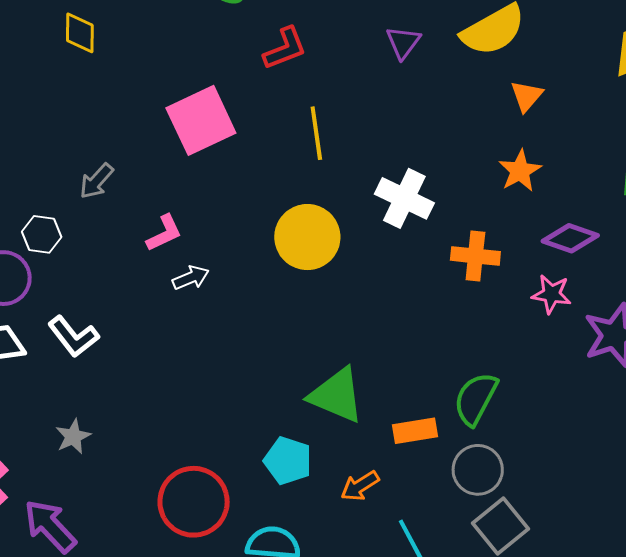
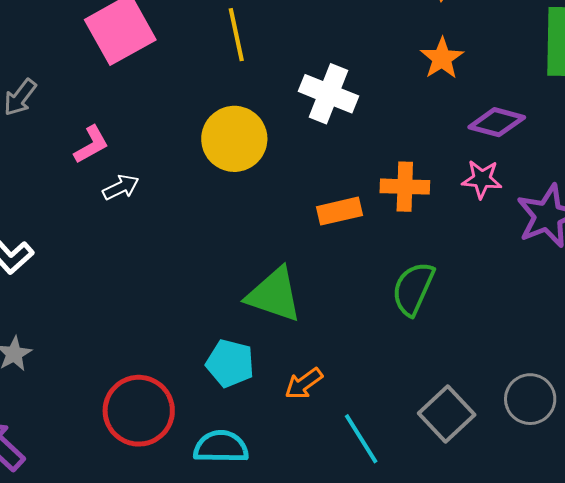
orange cross: (475, 256) -> (405, 187), moved
orange rectangle: (415, 431) -> (340, 211), moved
gray circle: (478, 470) -> (530, 399), moved

